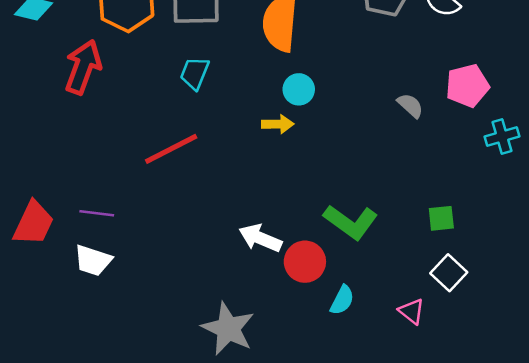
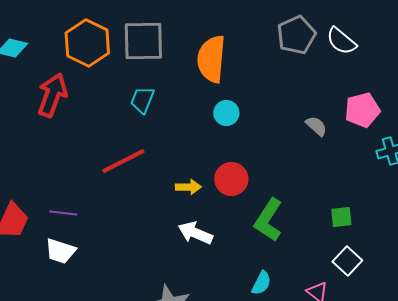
yellow arrow: (278, 124) -> (188, 187), moved
green L-shape: (351, 222) -> (268, 220), turned 87
red circle: (305, 262) -> (231, 179), moved

